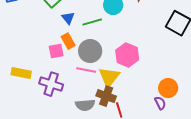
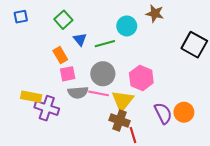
orange rectangle: (68, 41) -> (60, 55), moved
purple cross: (51, 84) -> (47, 108), moved
purple semicircle: (160, 103) -> (163, 113), moved, size x1.5
gray semicircle: (85, 105) -> (78, 92), moved

